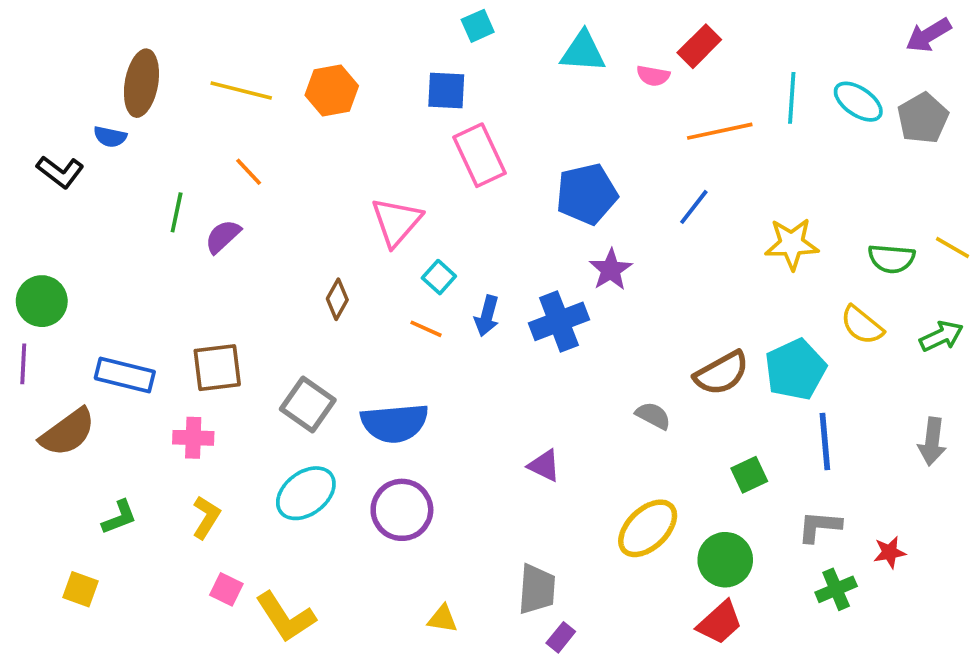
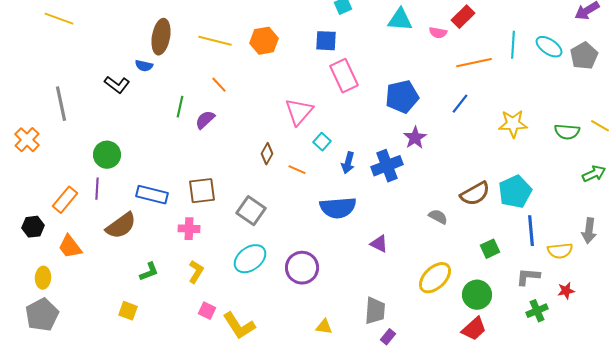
yellow semicircle: (862, 325) -> (560, 251), moved, turned -45
orange line: (426, 329) -> (297, 170), moved
blue semicircle: (395, 423) -> (338, 208), moved

